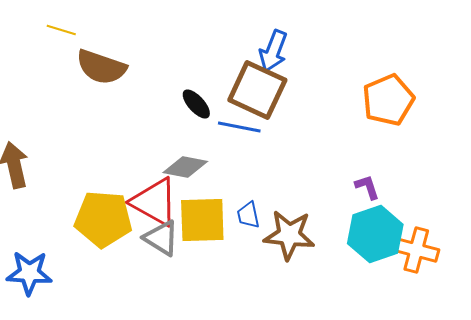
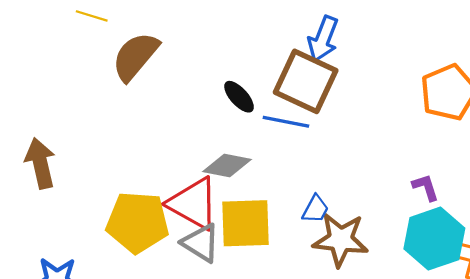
brown semicircle: (101, 67) -> (135, 56), turned 111
blue trapezoid: (248, 215) -> (315, 209), moved, turned -140

